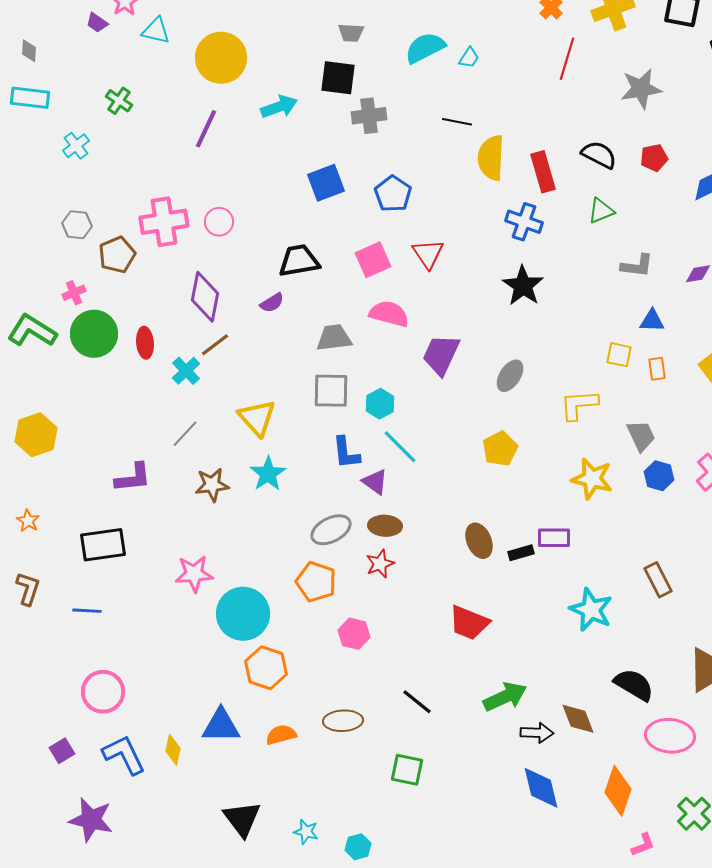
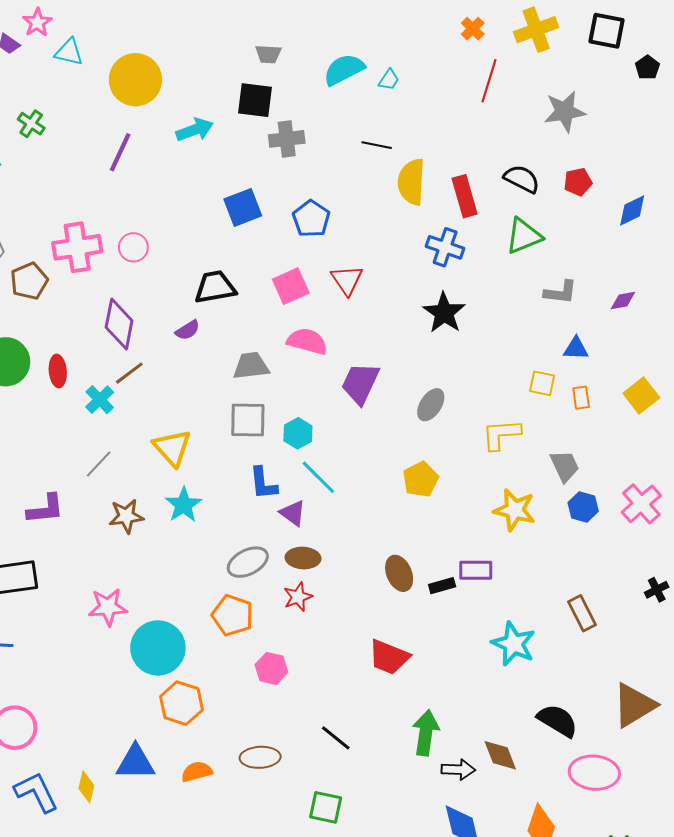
green triangle: (601, 211) -> (524, 236), size x1.4
green arrow: (505, 697) -> (426, 733), turned -57

